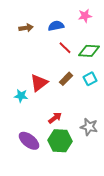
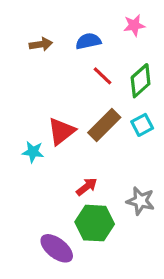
green diamond: (89, 51) -> (141, 81), turned -45
brown rectangle: (66, 79) -> (104, 125), size x1.5
purple ellipse: (29, 141) -> (57, 248), moved

